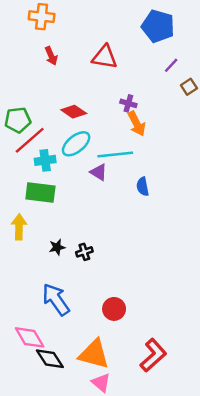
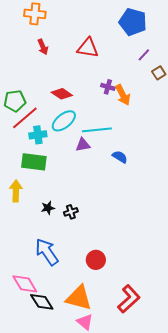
orange arrow: (137, 124) -> (123, 95), moved
purple triangle: (99, 172) -> (83, 145), turned -42
blue semicircle: (143, 187) -> (120, 157), turned 133

